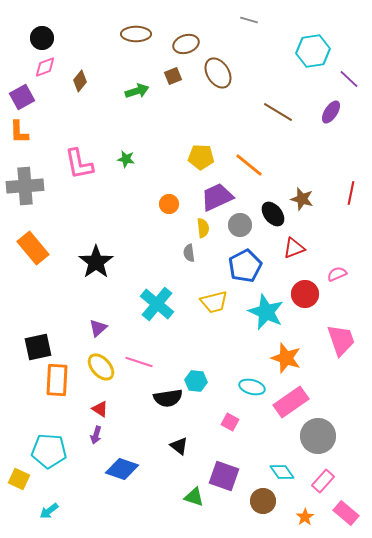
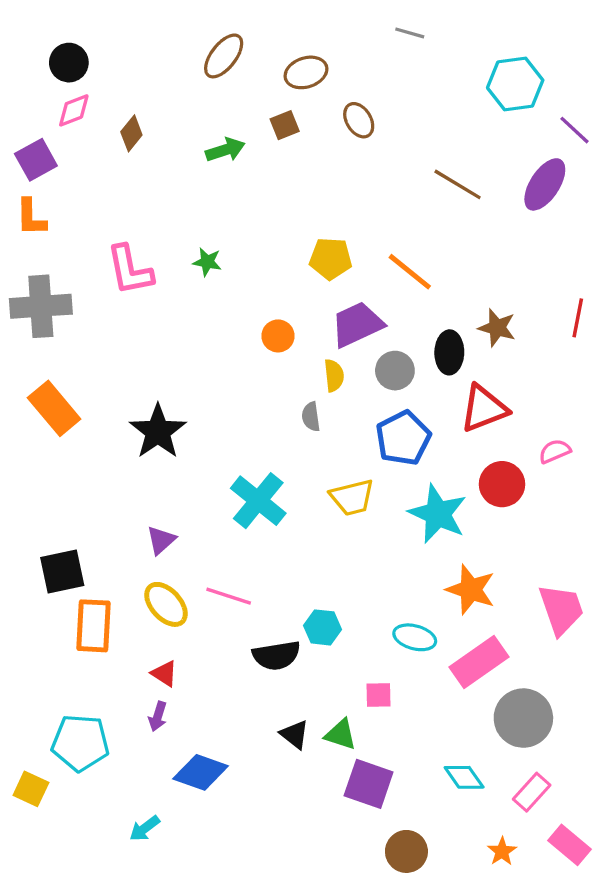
brown ellipse: (136, 34) -> (224, 56), turned -52
brown ellipse: (218, 73) -> (359, 120), size x0.7
purple ellipse: (331, 112) -> (545, 184), size x1.4
black ellipse: (273, 214) -> (449, 352), turned 40
red triangle: (294, 248) -> (484, 408), size x1.4
pink trapezoid: (341, 340) -> (561, 609), moved
pink square: (230, 422) -> (378, 695), turned -30
green triangle: (194, 497) -> (341, 735), moved
brown circle: (263, 501) -> (406, 851), moved
cyan arrow: (49, 511) -> (145, 828), moved

